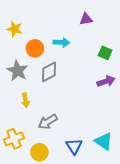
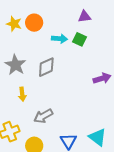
orange circle: (35, 48) -> (34, 23), moved
green square: (105, 53) -> (79, 39), moved

